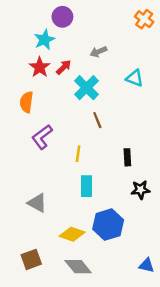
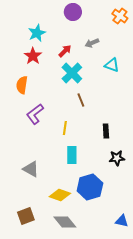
purple circle: (62, 17) -> (73, 12), moved
gray arrow: (98, 52) -> (92, 43), moved
red arrow: (64, 67) -> (65, 51), moved

